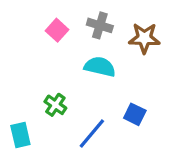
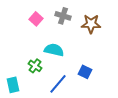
cyan semicircle: (100, 67) -> (54, 50), moved

